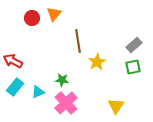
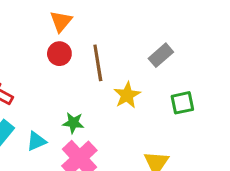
red circle: (32, 18) -> (59, 54), moved
gray rectangle: (134, 45) -> (161, 55), moved

